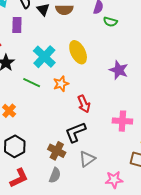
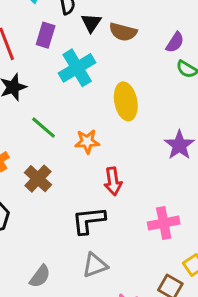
cyan cross: (44, 57) -> (77, 68), moved
pink cross: (122, 121) -> (164, 223), turned -30
brown cross: (57, 151) -> (38, 179), moved

